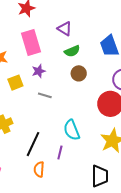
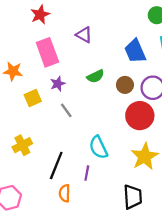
green semicircle: (72, 51) -> (96, 76), moved
brown circle: (79, 73) -> (125, 85), moved
gray line: (45, 95) -> (66, 110), turned 40

